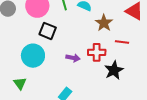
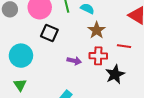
brown star: (104, 23) -> (97, 30), moved
cyan circle: (33, 56) -> (21, 56), moved

